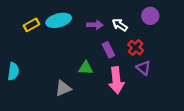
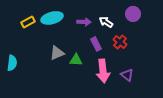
purple triangle: (143, 68) -> (127, 75), moved
gray triangle: (63, 88) -> (57, 53), moved

